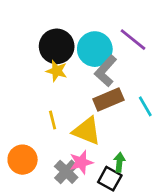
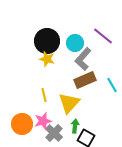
cyan circle: (95, 49) -> (75, 43), size x0.7
yellow triangle: (87, 131) -> (69, 103), turned 50
pink star: (81, 162) -> (43, 121), moved
green arrow: (119, 162) -> (75, 126), moved

